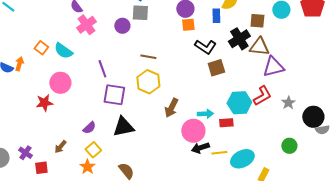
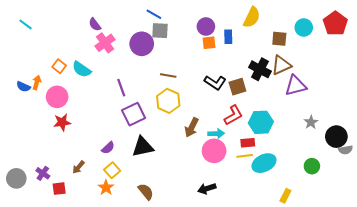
blue rectangle: (216, 16) -> (228, 37), moved
purple circle: (122, 26) -> (142, 44), size x1.5
black cross: (239, 39) -> (260, 69), moved, turned -30
black L-shape: (205, 47) -> (215, 83), moved
brown triangle: (259, 47) -> (281, 65), turned -30
pink circle: (60, 83) -> (57, 97), moved
purple square: (114, 95) -> (134, 114), turned -35
red L-shape: (262, 96) -> (233, 115), moved
cyan arrow: (205, 114) -> (216, 134), moved
black arrow: (200, 148) -> (207, 189), moved
yellow line: (219, 153) -> (245, 156), moved
cyan ellipse: (242, 159) -> (264, 163), moved

